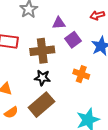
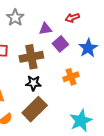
red arrow: (97, 15) -> (72, 18), moved
orange cross: (81, 74) -> (71, 77), turned -35

